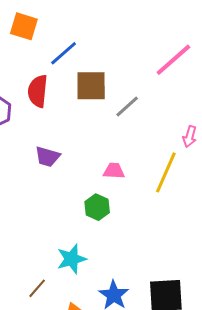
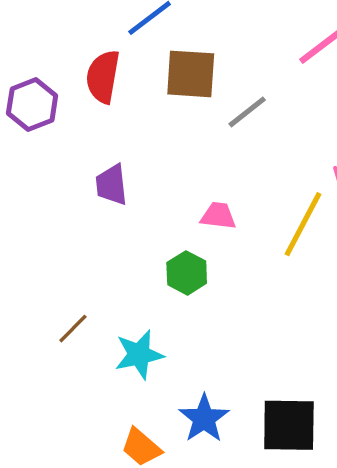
purple trapezoid: (48, 157) -> (112, 185), turned 64
brown line: (37, 288) -> (73, 329), moved

